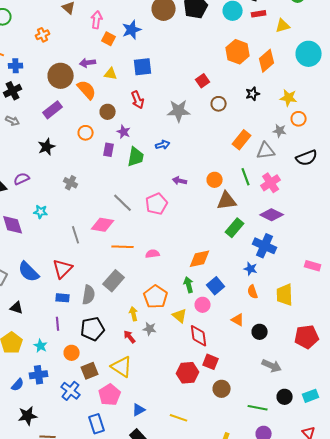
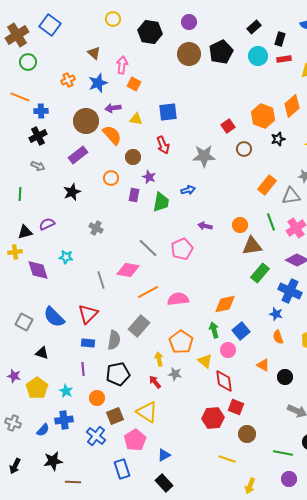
blue star: (132, 30) -> (98, 83), moved
orange hexagon: (238, 52) -> (263, 116), moved
orange line: (123, 247) -> (148, 292), turned -30
pink semicircle: (153, 254) -> (178, 299), size x1.5
yellow line: (179, 418) -> (227, 459), moved

